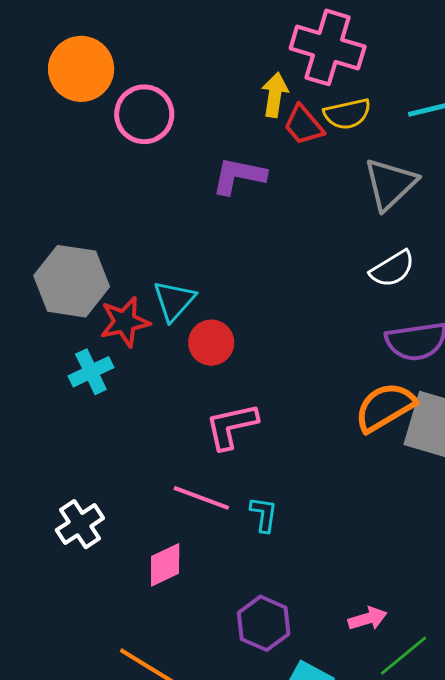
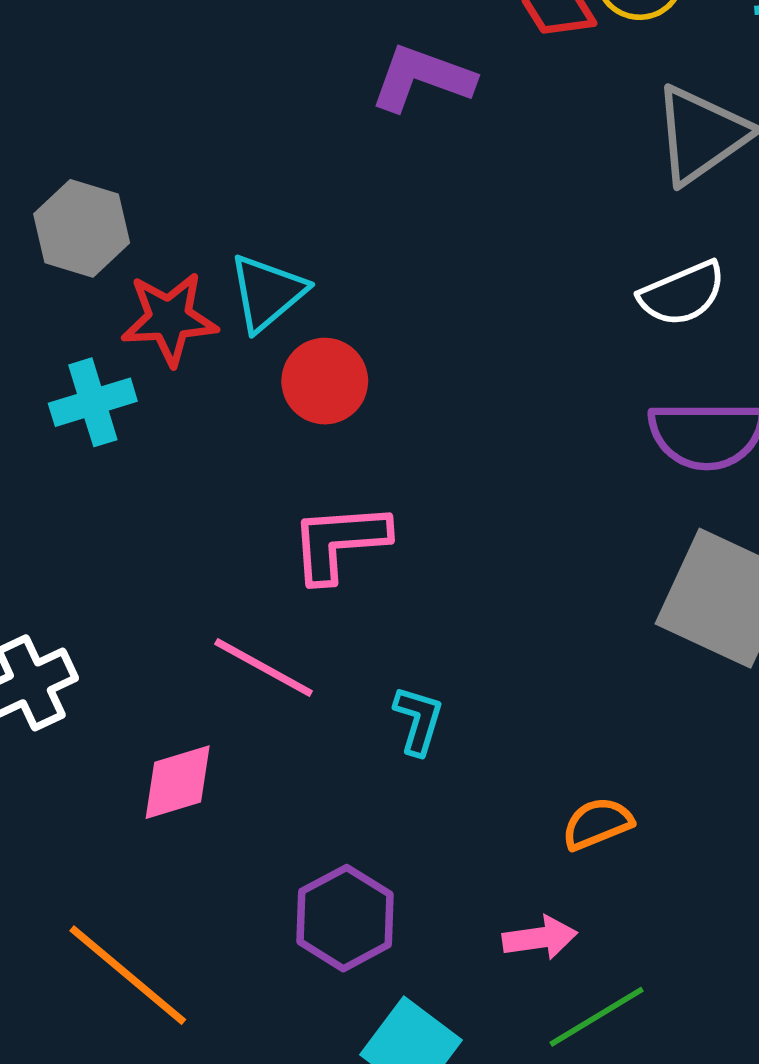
gray hexagon: (72, 281) -> (82, 228), size x0.7
orange semicircle: (385, 407) -> (597, 823), moved, size x0.6
cyan L-shape: (264, 514) -> (418, 720), moved

